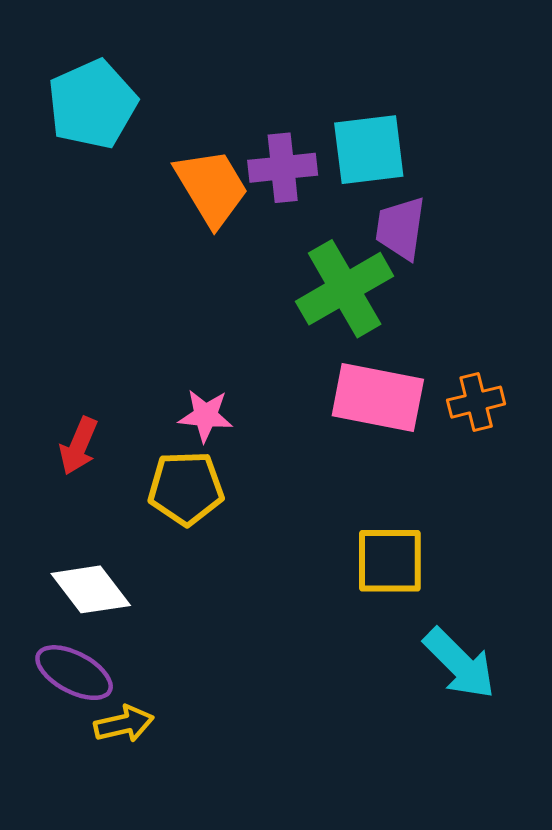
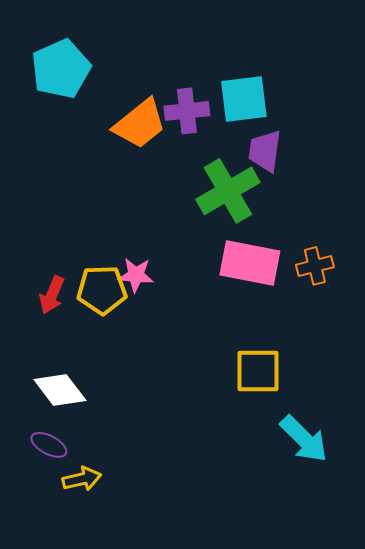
orange trapezoid: (212, 187) -> (140, 124), turned 82
yellow pentagon: (186, 488) -> (102, 290), moved
purple ellipse: (74, 673) -> (49, 445), size x0.7

